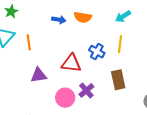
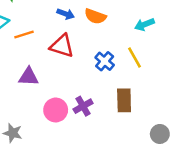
orange line: (29, 42) -> (24, 35), turned 70
yellow line: (120, 44) -> (134, 57), turned -48
red triangle: (71, 63) -> (62, 46), moved

